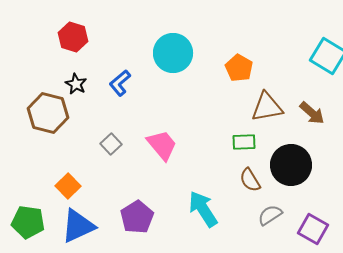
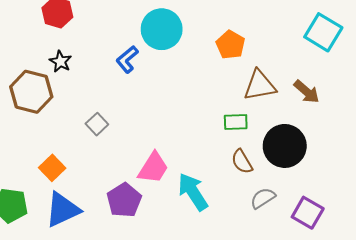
blue L-shape: (120, 83) -> (127, 59), moved
pink trapezoid: (162, 145) -> (153, 168), moved, turned 72

